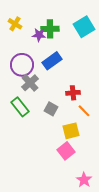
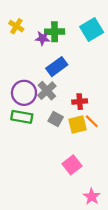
purple circle: (22, 65) -> (24, 93), moved
gray cross: (30, 83) -> (47, 91), moved
green rectangle: (20, 107) -> (22, 117), turned -42
yellow square: (71, 131) -> (77, 124), moved

